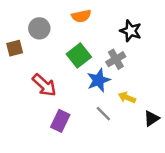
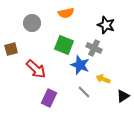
brown square: (15, 48) -> (11, 49), moved
green square: (79, 56) -> (64, 45), turned -30
gray cross: (116, 59) -> (94, 48), turned -35
blue star: (99, 80) -> (80, 65), turned -30

